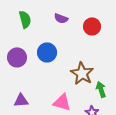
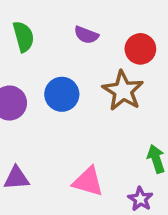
brown star: (82, 73) -> (123, 91), moved

